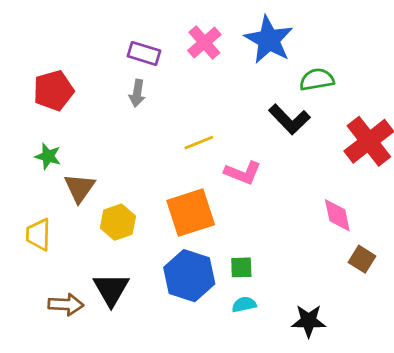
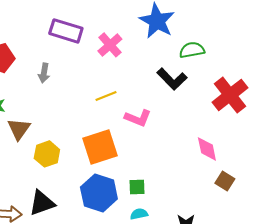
pink cross: (204, 43) -> (110, 45), moved
purple rectangle: (144, 53) -> (66, 31), size x1.4
gray arrow: (137, 93) -> (44, 73), moved
black triangle: (111, 289) -> (42, 203), turned 40

